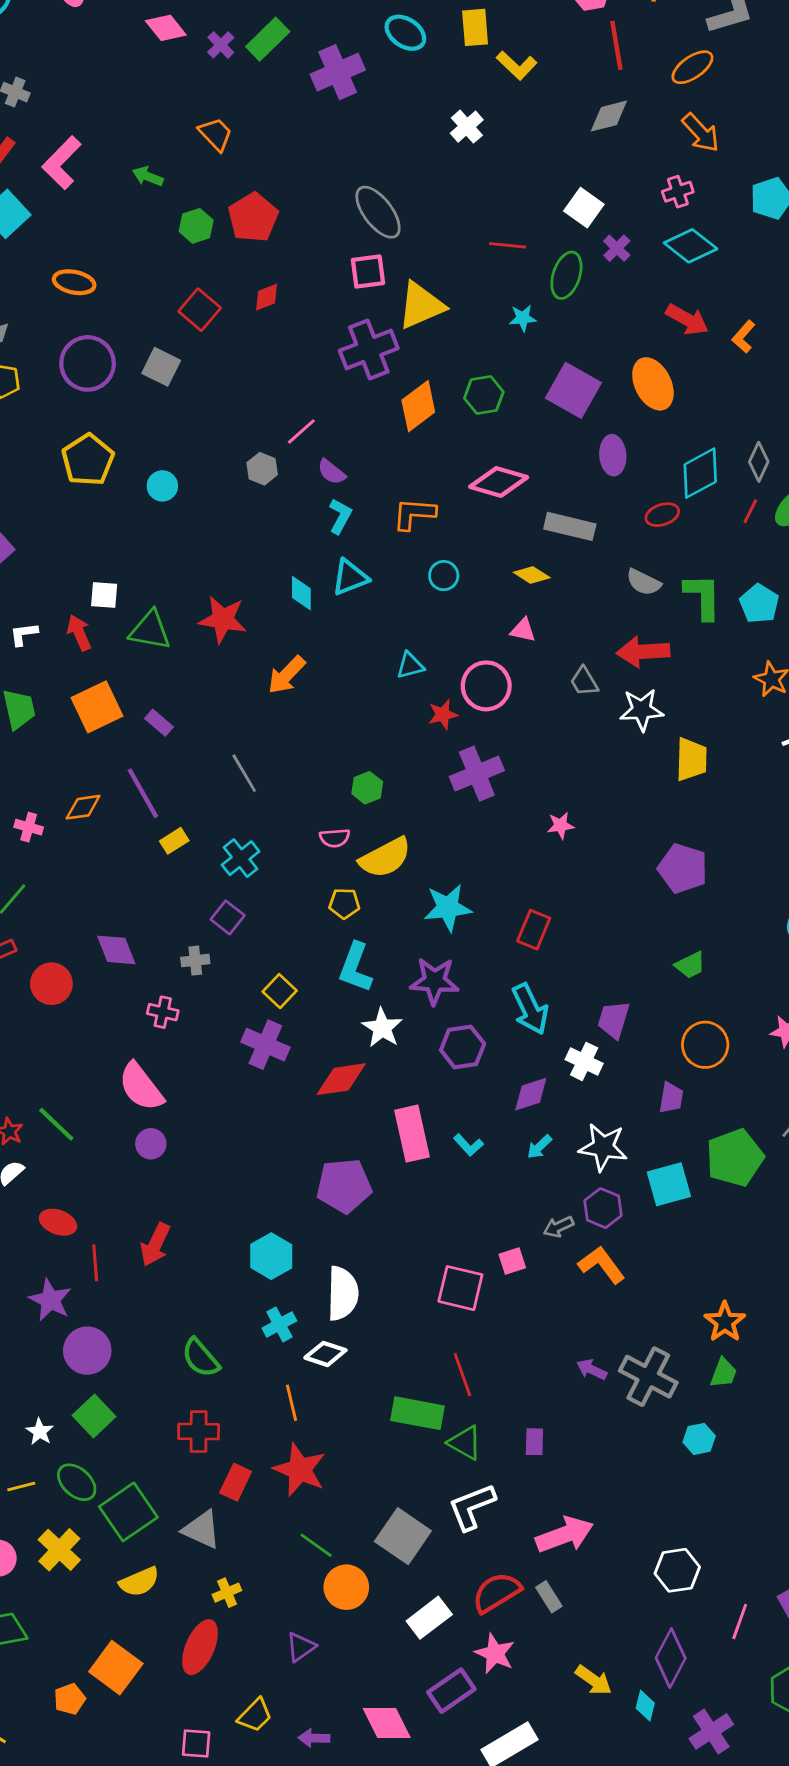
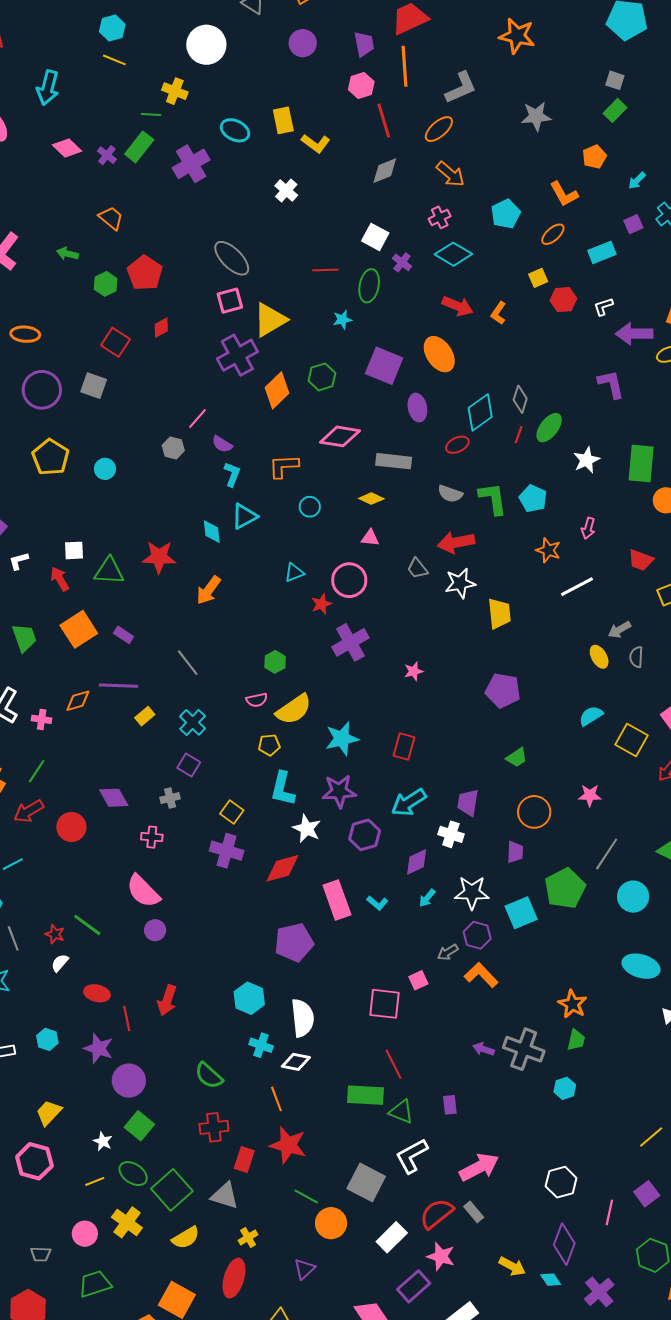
white L-shape: (24, 634) -> (19, 561), moved
purple line: (143, 793) -> (119, 686), turned -51
cyan arrow: (530, 1009) -> (409, 802), turned 90
cyan cross: (279, 1324) -> (261, 1045), turned -35
cyan diamond: (645, 1706) -> (551, 1280), turned -40

